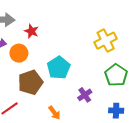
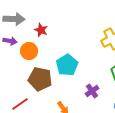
brown pentagon: (30, 82) -> (40, 79), turned 30

